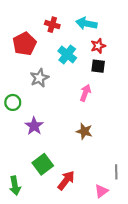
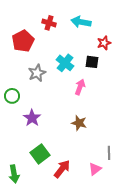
red star: (98, 46) -> (104, 43), moved
cyan cross: (67, 54) -> (65, 63), moved
gray line: (116, 172) -> (109, 153), moved
pink triangle: (101, 191) -> (95, 169), moved

